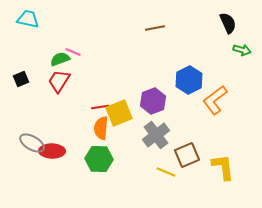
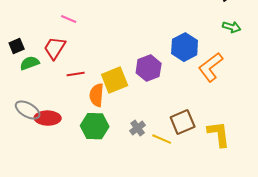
green arrow: (242, 50) -> (232, 27), moved
green semicircle: (60, 59) -> (30, 63), moved
red line: (100, 107) -> (76, 74), moved
gray cross: (156, 135) -> (138, 128), moved, size x0.6

